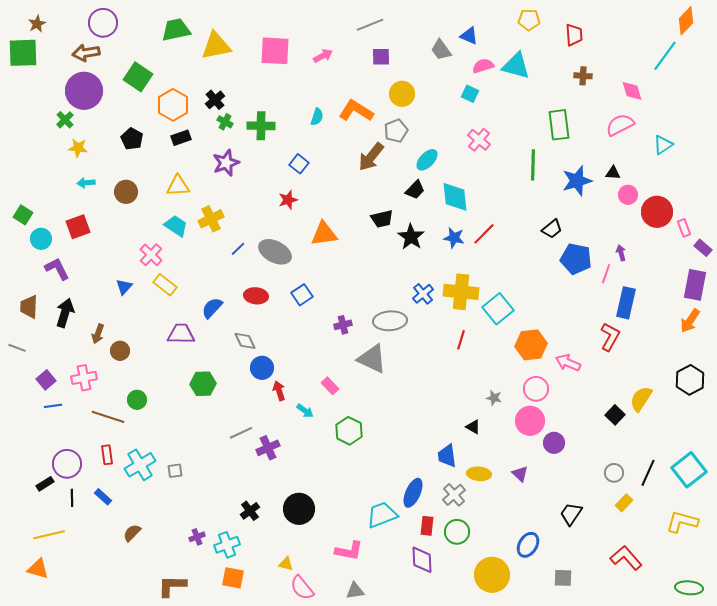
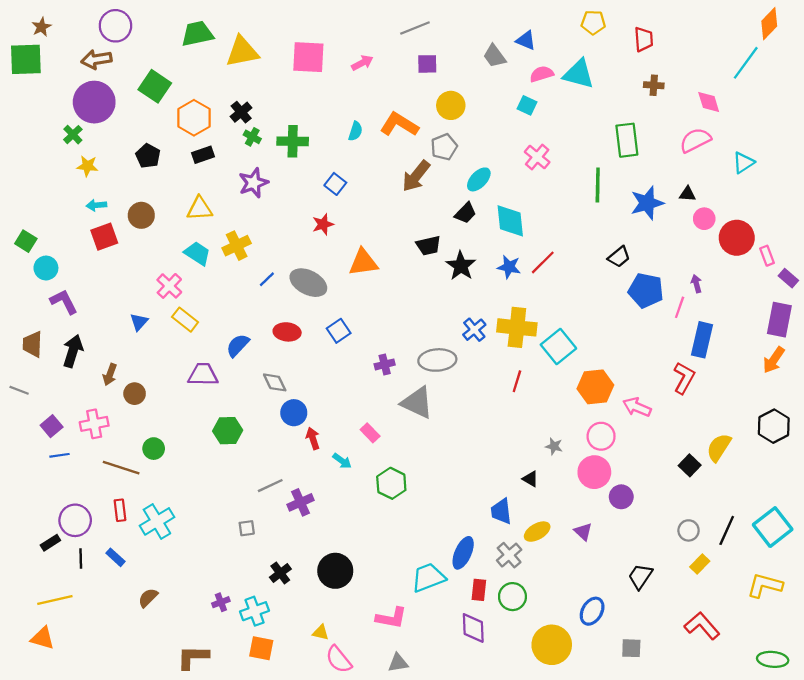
red square: (78, 227) -> (104, 237), moved
gray square: (175, 471) -> (247, 528), moved
yellow ellipse: (479, 474) -> (537, 532), turned -35

